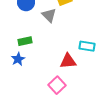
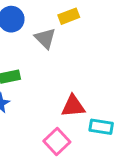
cyan rectangle: (87, 46) -> (101, 127), moved

